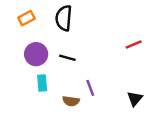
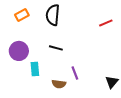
red line: (134, 45) -> (106, 23), moved
purple circle: (36, 54) -> (19, 51), moved

